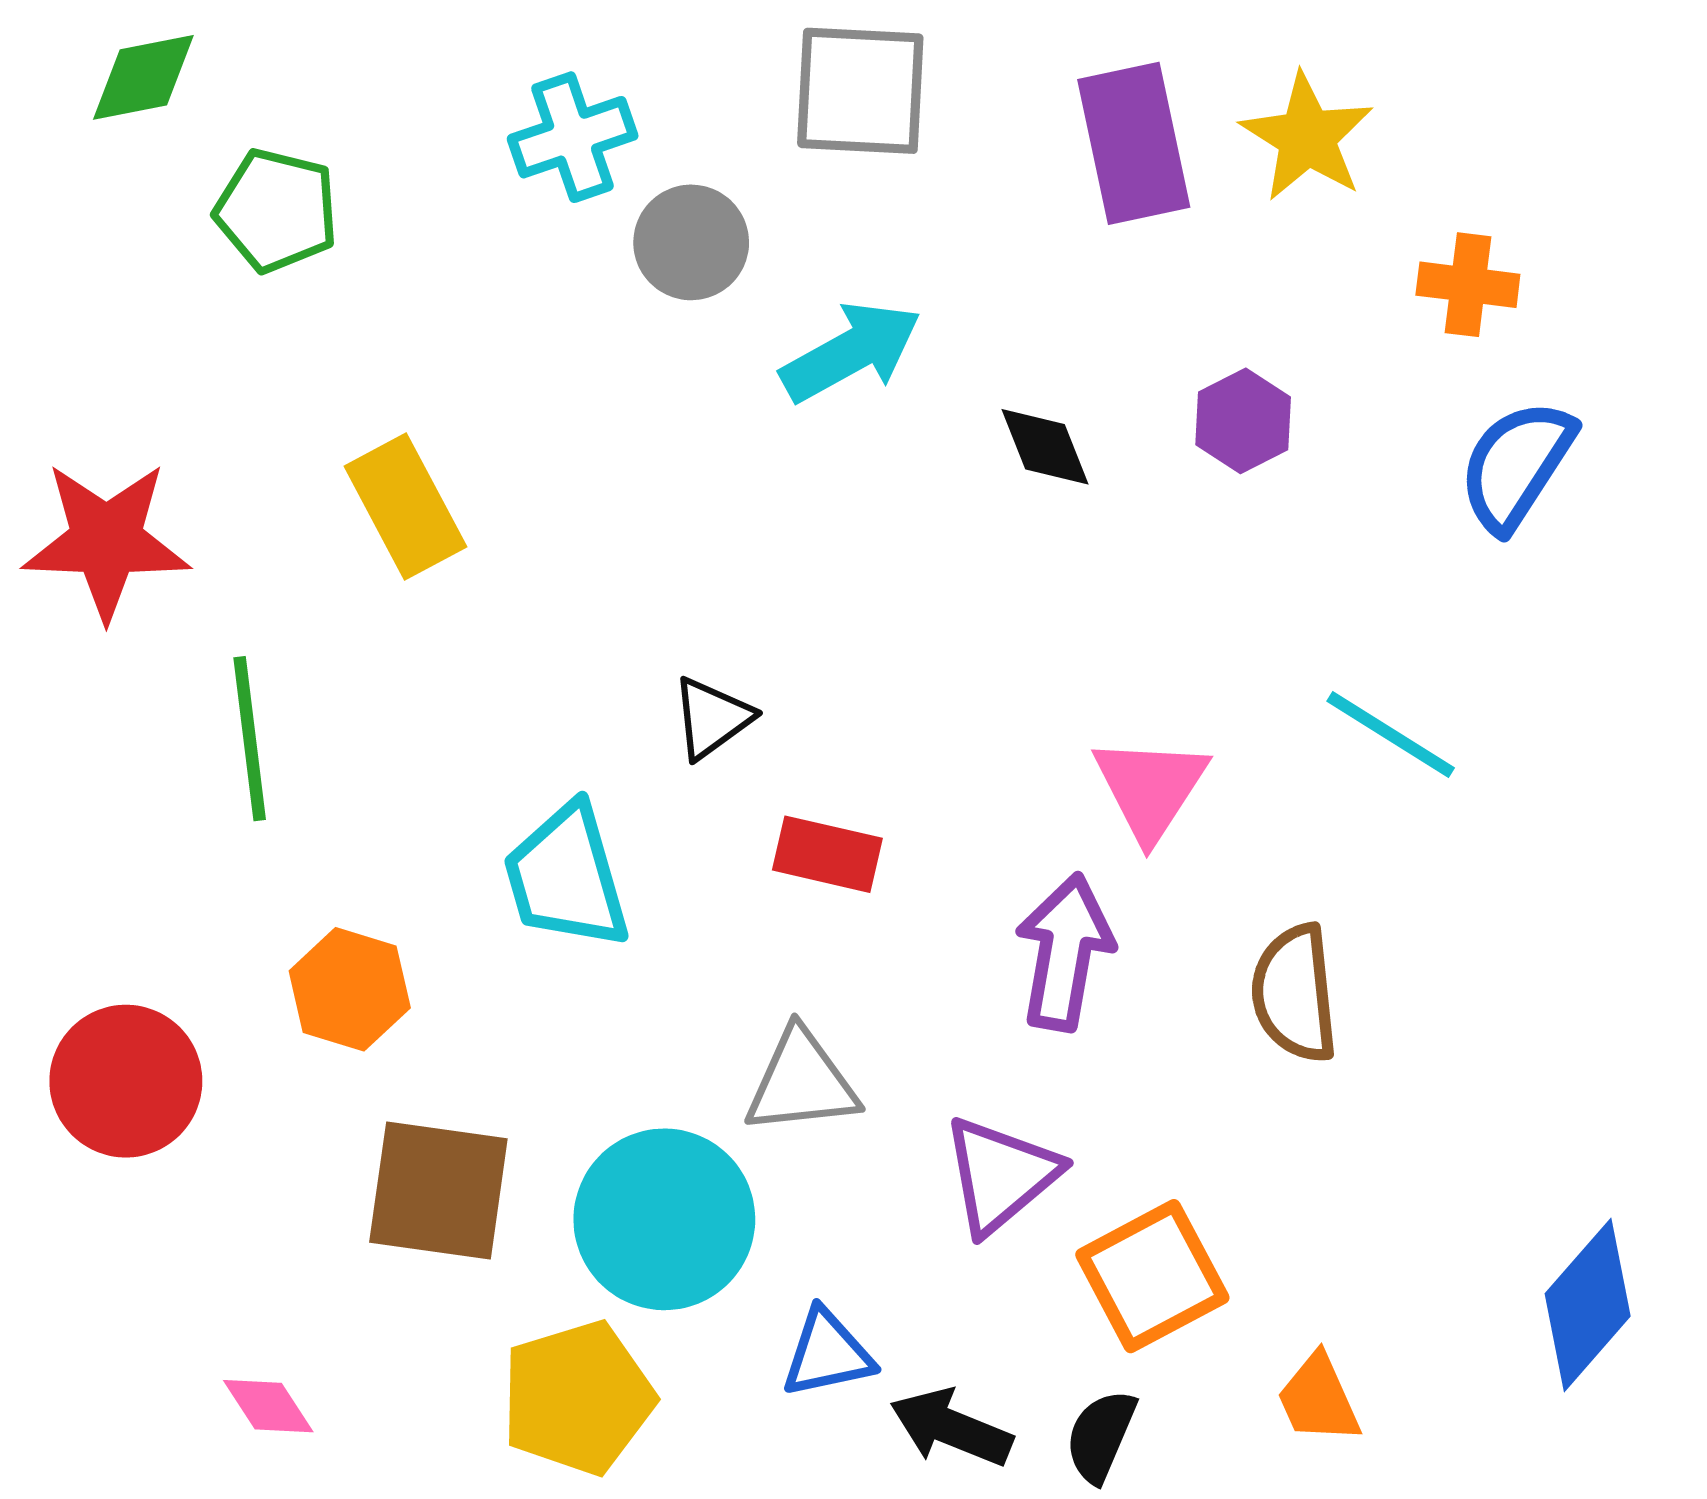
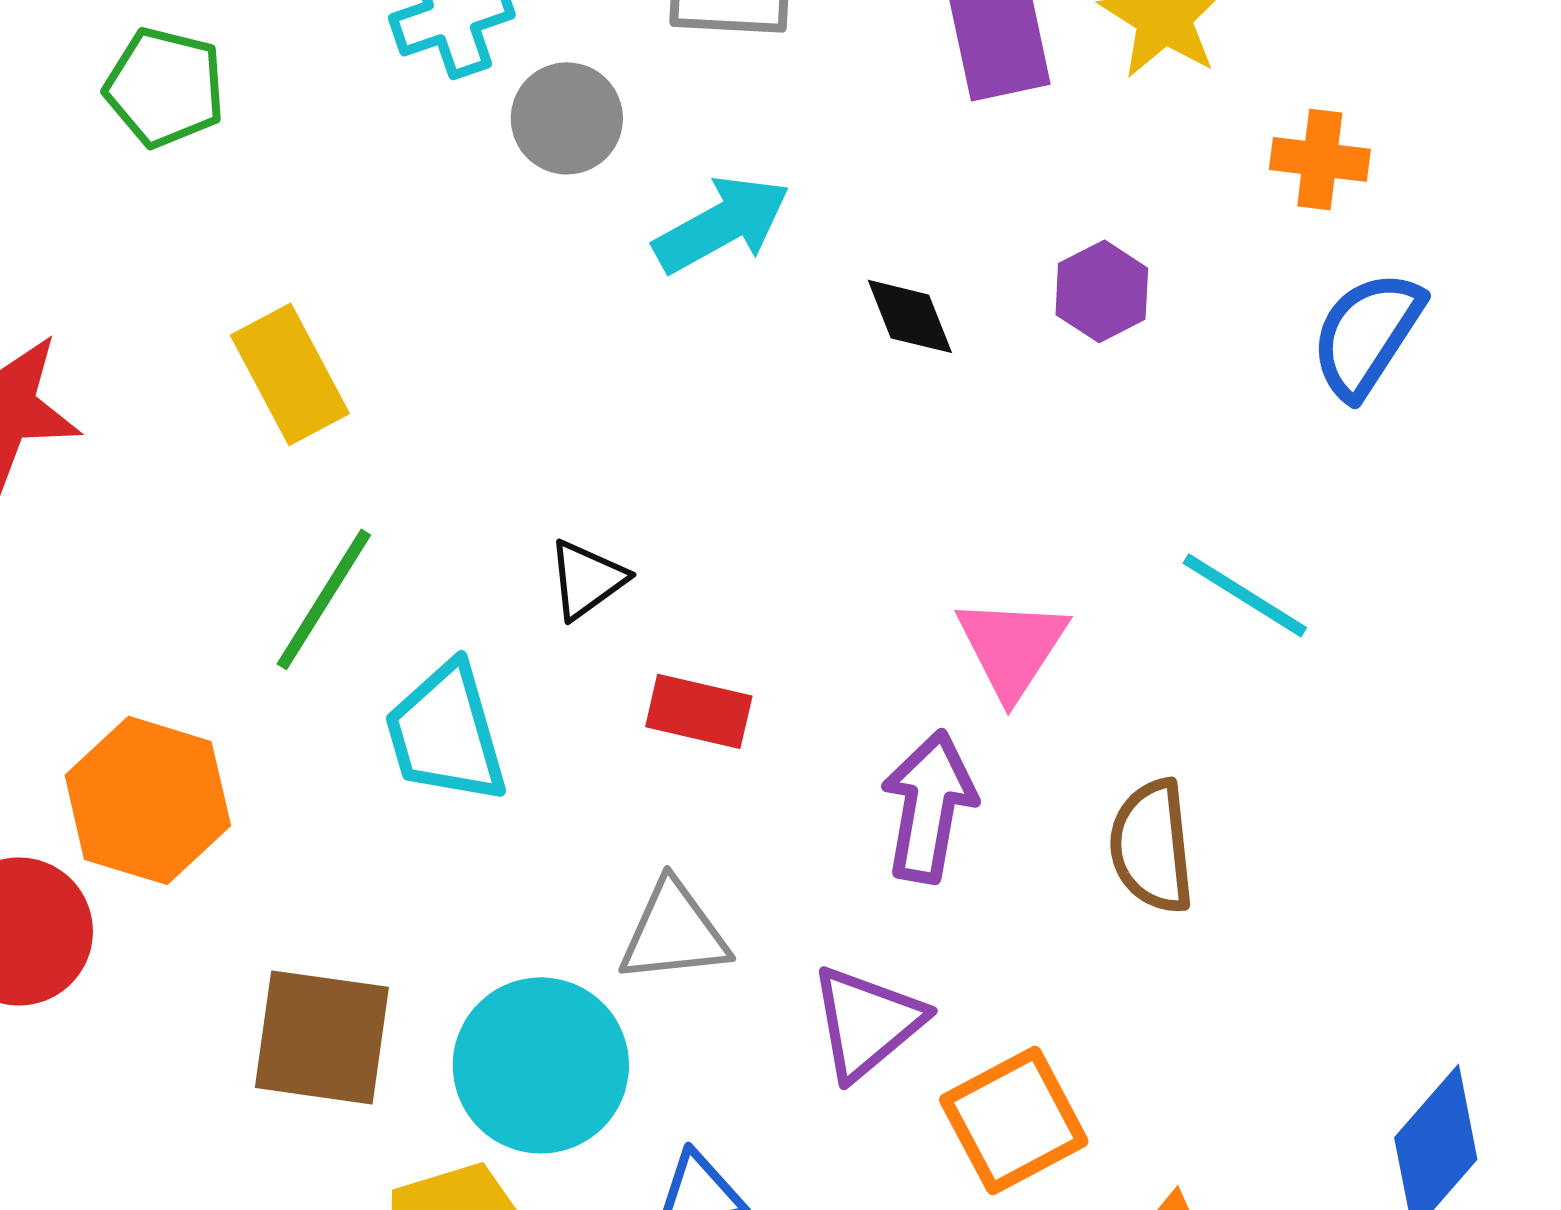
green line: (250, 739) -> (324, 599), moved, turned 39
orange hexagon: (350, 989) -> (148, 800), moved, size x1.4

